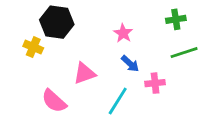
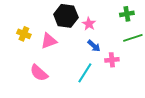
black hexagon: (57, 22) -> (66, 16), moved
pink triangle: (84, 73) -> (49, 41), moved

